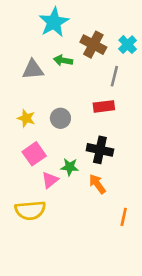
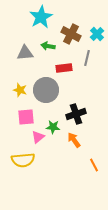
red rectangle: (104, 106) -> (64, 68), moved
gray circle: (60, 118) -> (46, 90), size x1.6
black cross: (100, 150) -> (76, 114), turned -30
pink square: (34, 154) -> (26, 117), turned 30
orange line: (124, 217) -> (94, 165), turned -40

